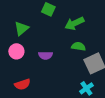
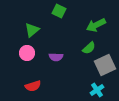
green arrow: (74, 23) -> (96, 25), moved
green semicircle: (78, 46) -> (89, 48), turned 128

